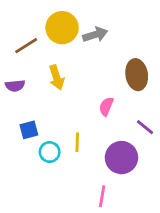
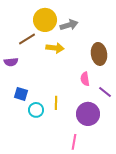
brown line: (26, 46) -> (27, 39), moved
yellow arrow: (57, 77) -> (55, 48), moved, turned -66
pink semicircle: (106, 106) -> (85, 79), moved, turned -32
blue square: (29, 130) -> (21, 94), turned 32

